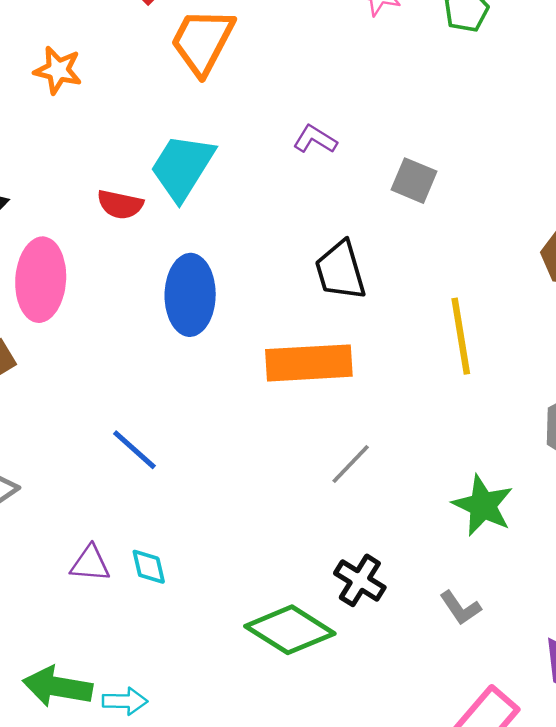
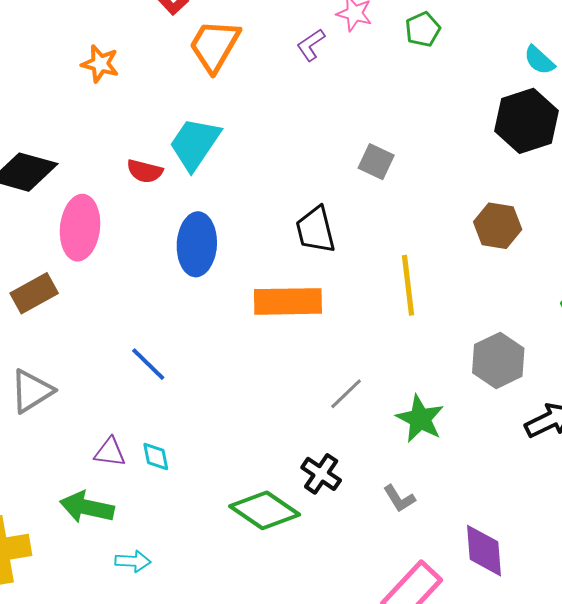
purple L-shape: (315, 139) -> (311, 45), moved, turned -68
gray line: (351, 464) -> (346, 394), moved
green arrow: (58, 687) -> (87, 507), moved

